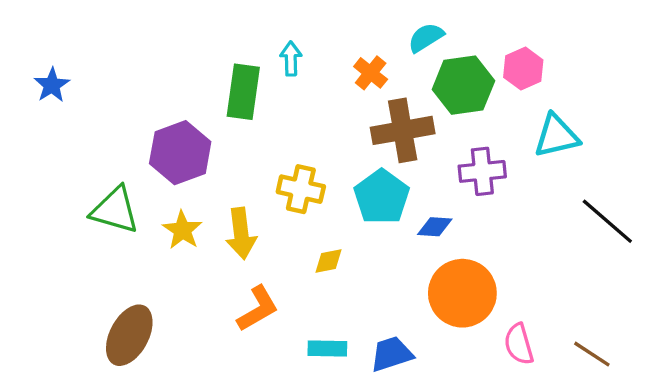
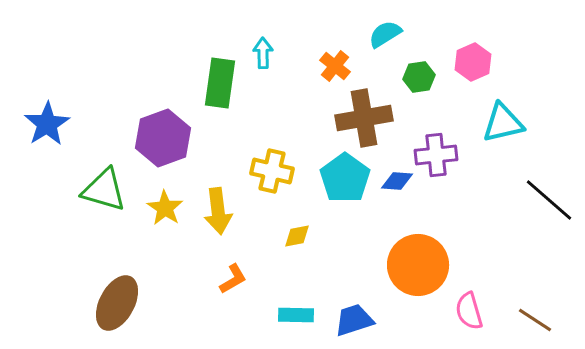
blue star: (52, 85) -> (47, 124), moved, size x1.4
green hexagon: (463, 85) -> (419, 77), size x0.6
blue diamond: (435, 227) -> (397, 181), moved
orange L-shape: (258, 309) -> (233, 279), size x0.7

